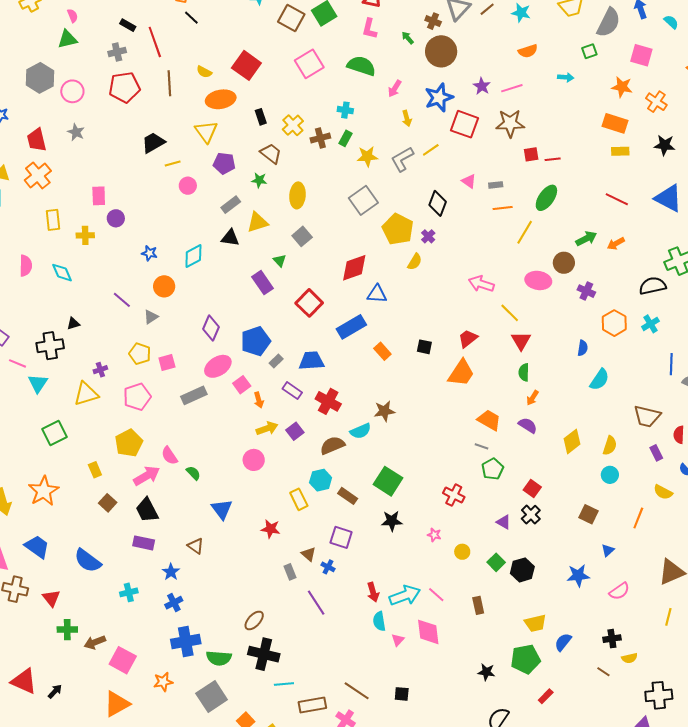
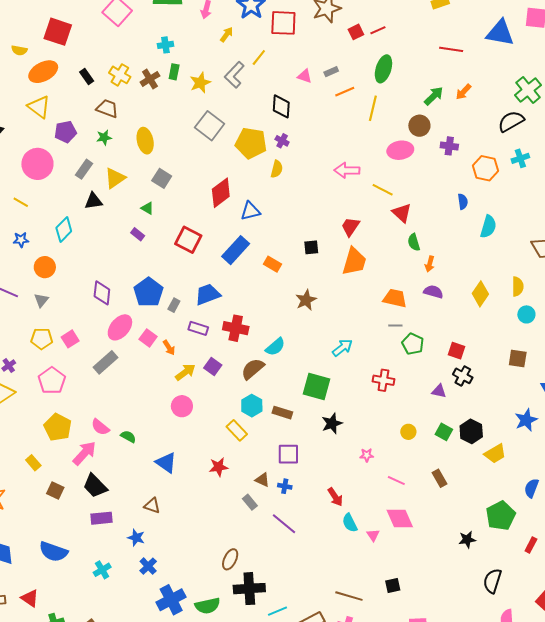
yellow arrow: (407, 118) -> (227, 35), turned -112
yellow line: (173, 163) -> (21, 202), moved, turned 63
pink circle: (188, 186) -> (37, 164), size x1.8
purple rectangle: (263, 283) -> (138, 234), size x0.6
cyan cross: (650, 324) -> (520, 158), turned 30
brown star: (384, 411) -> (306, 300), moved
pink star: (434, 535) -> (367, 455), moved
cyan arrow: (405, 595) -> (342, 348), moved, size x0.7
yellow trapezoid: (535, 623) -> (495, 454), moved

